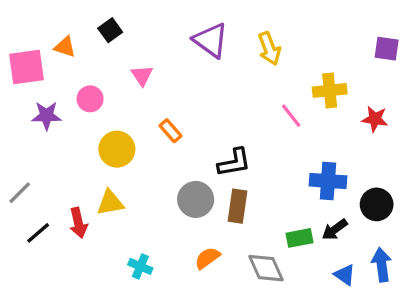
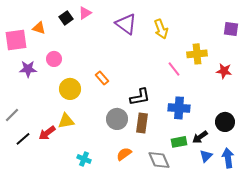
pink triangle: (142, 75) -> (85, 13), moved, turned 32
blue cross: (328, 181) -> (179, 108), moved
red arrow: (78, 223) -> (47, 133), turned 66
blue triangle: (345, 275) -> (206, 156), moved, turned 40

